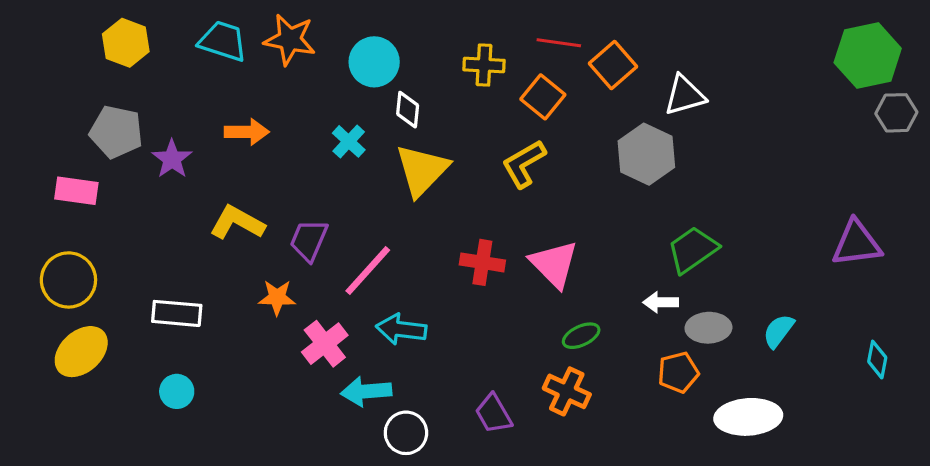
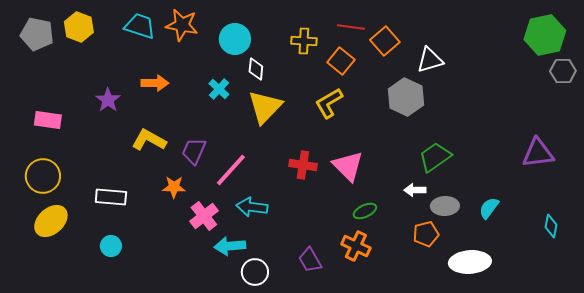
gray pentagon: (116, 132) -> (37, 34), moved

